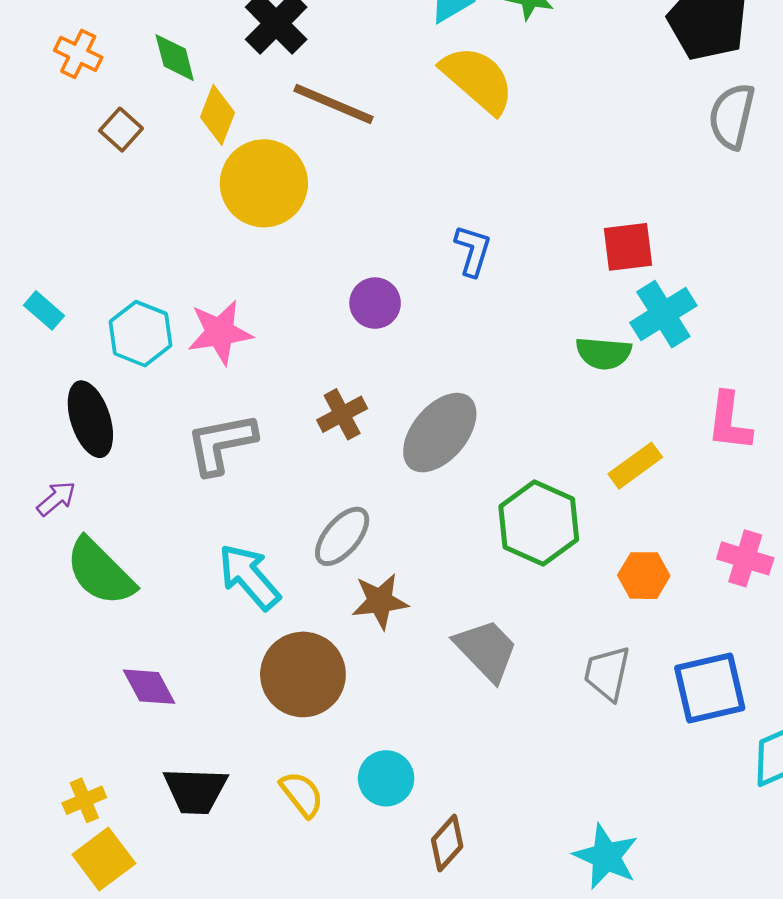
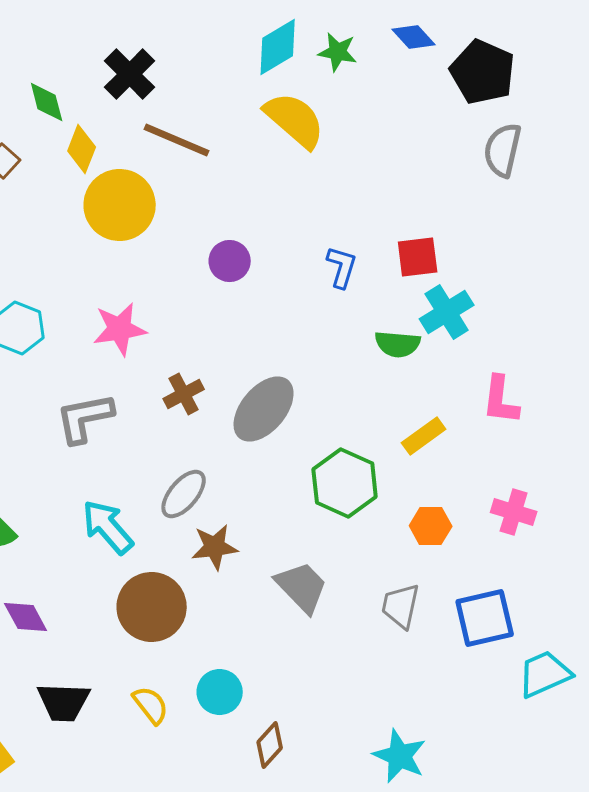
blue L-shape: (473, 251) -> (342, 267), moved
purple circle: (375, 303) -> (230, 261), moved
pink star: (220, 332) -> (120, 329), moved

